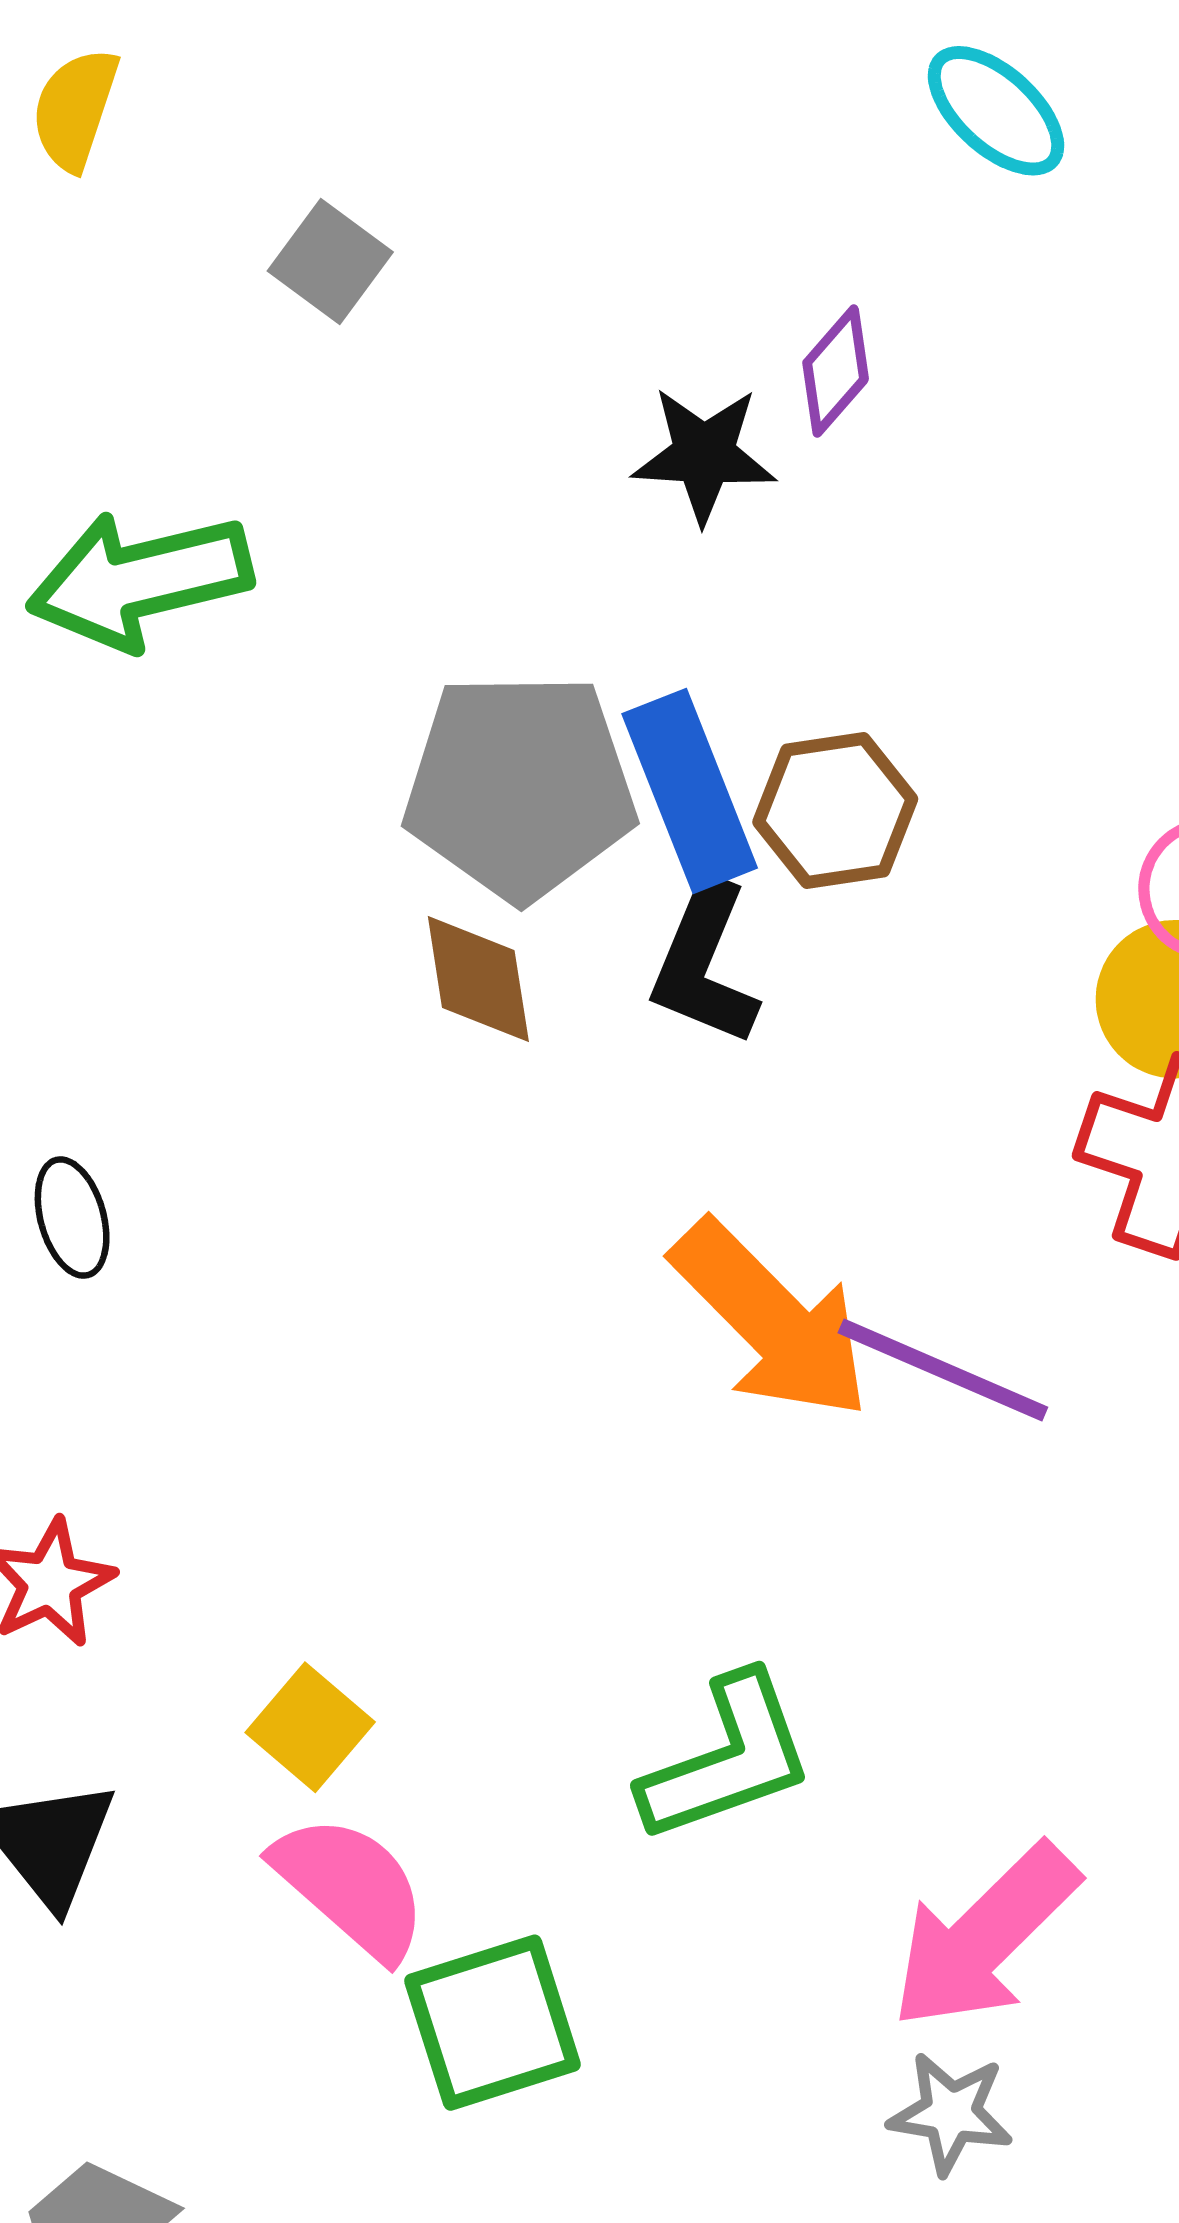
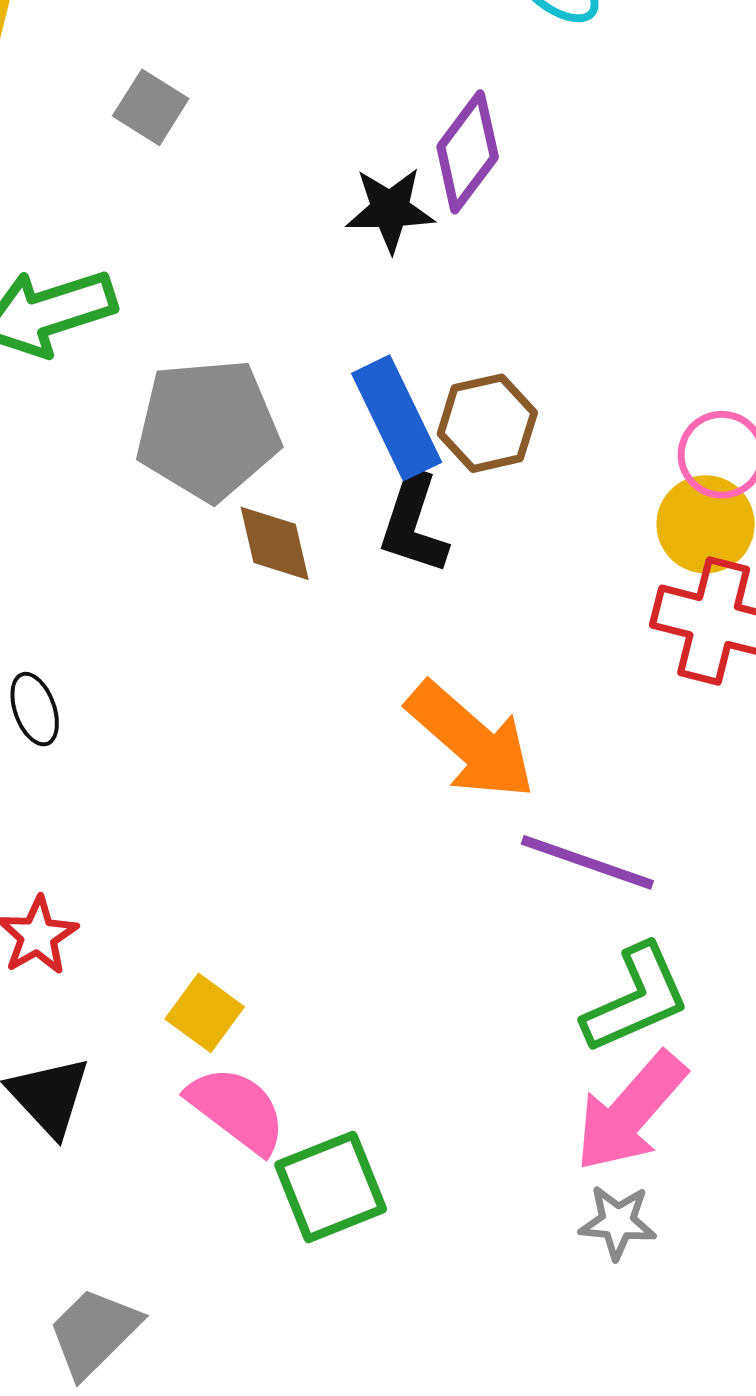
purple diamond: (836, 371) -> (468, 152), size x1.5
gray pentagon: (520, 786) -> (208, 430), moved
purple line: (943, 1370) -> (587, 862), moved
green L-shape: (727, 1758) -> (636, 999), moved

